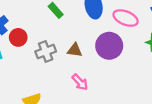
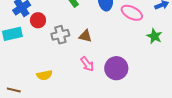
purple circle: (109, 46) -> (116, 68), moved

